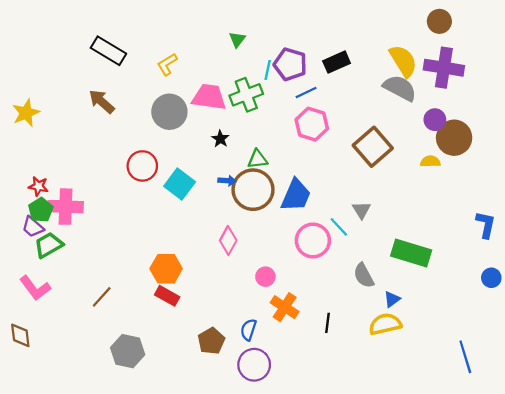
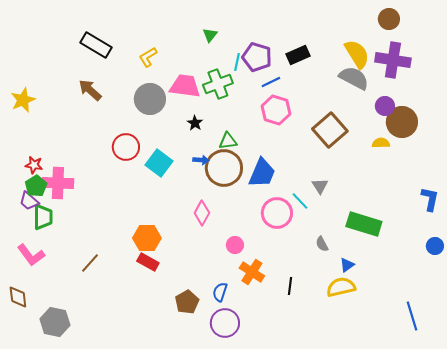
green trapezoid: (49, 245) -> (43, 217), turned 120
gray semicircle: (364, 276) -> (322, 244), size x0.7
gray hexagon: (128, 351) -> (55, 322), moved

